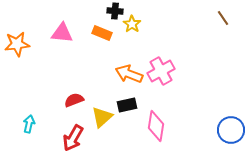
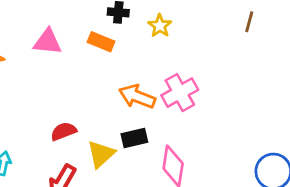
brown line: (223, 18) -> (249, 22), moved, turned 49
yellow star: (132, 24) -> (160, 26), moved

